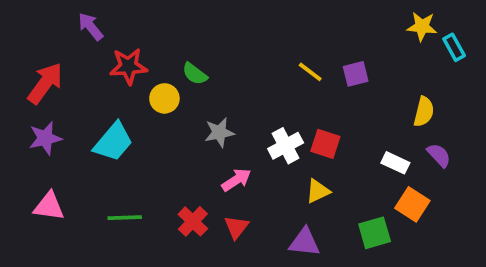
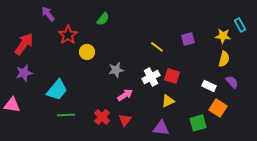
yellow star: (422, 26) -> (223, 36), moved
red star: (128, 66) -> (68, 35), turned -30
yellow line: (310, 72) -> (157, 47), moved
green semicircle: (195, 74) -> (103, 19), moved, turned -88
cyan trapezoid: (113, 142) -> (57, 90), moved
pink triangle: (49, 206) -> (12, 105), moved

